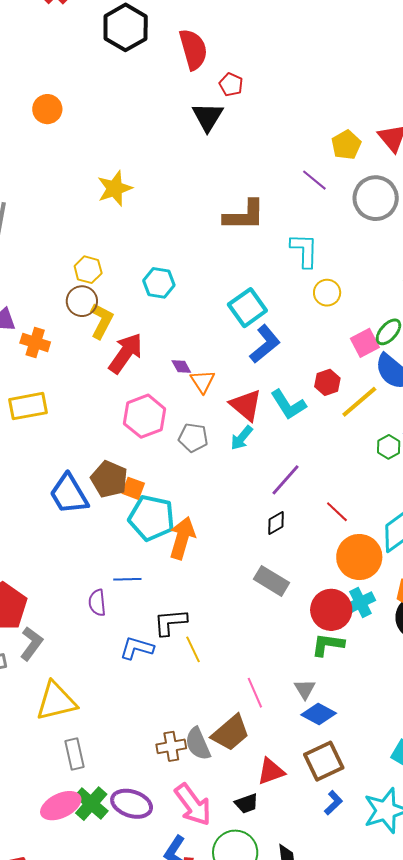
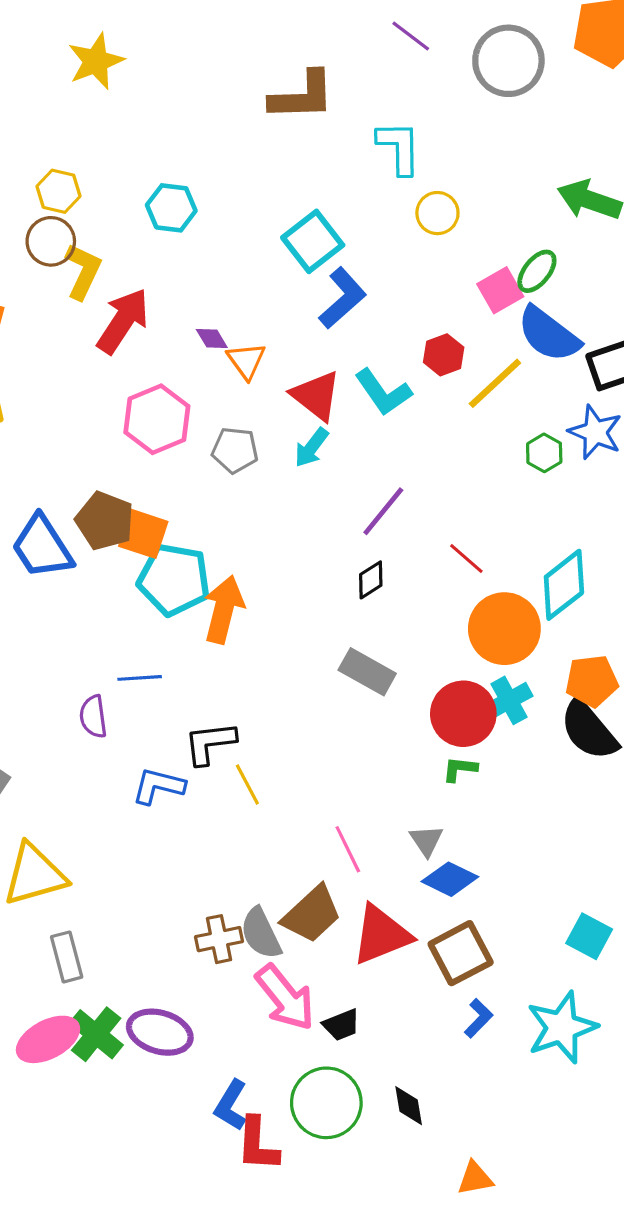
orange square: (133, 488) -> (143, 534), size x1.4
green L-shape: (328, 645) -> (460, 769), size x0.7
red triangle: (271, 771) -> (381, 935), moved, size x1.4
pink arrow: (193, 805) -> (285, 997), moved

